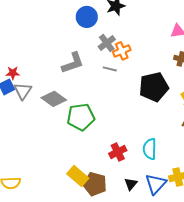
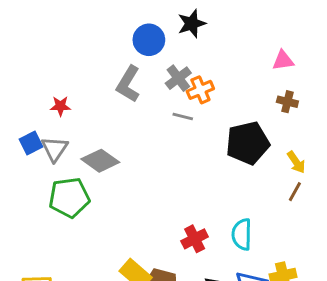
gray L-shape: (73, 63) -> (128, 84), moved, turned 140
red star: (13, 73) -> (60, 106), moved
green pentagon: (81, 117) -> (69, 198), moved

